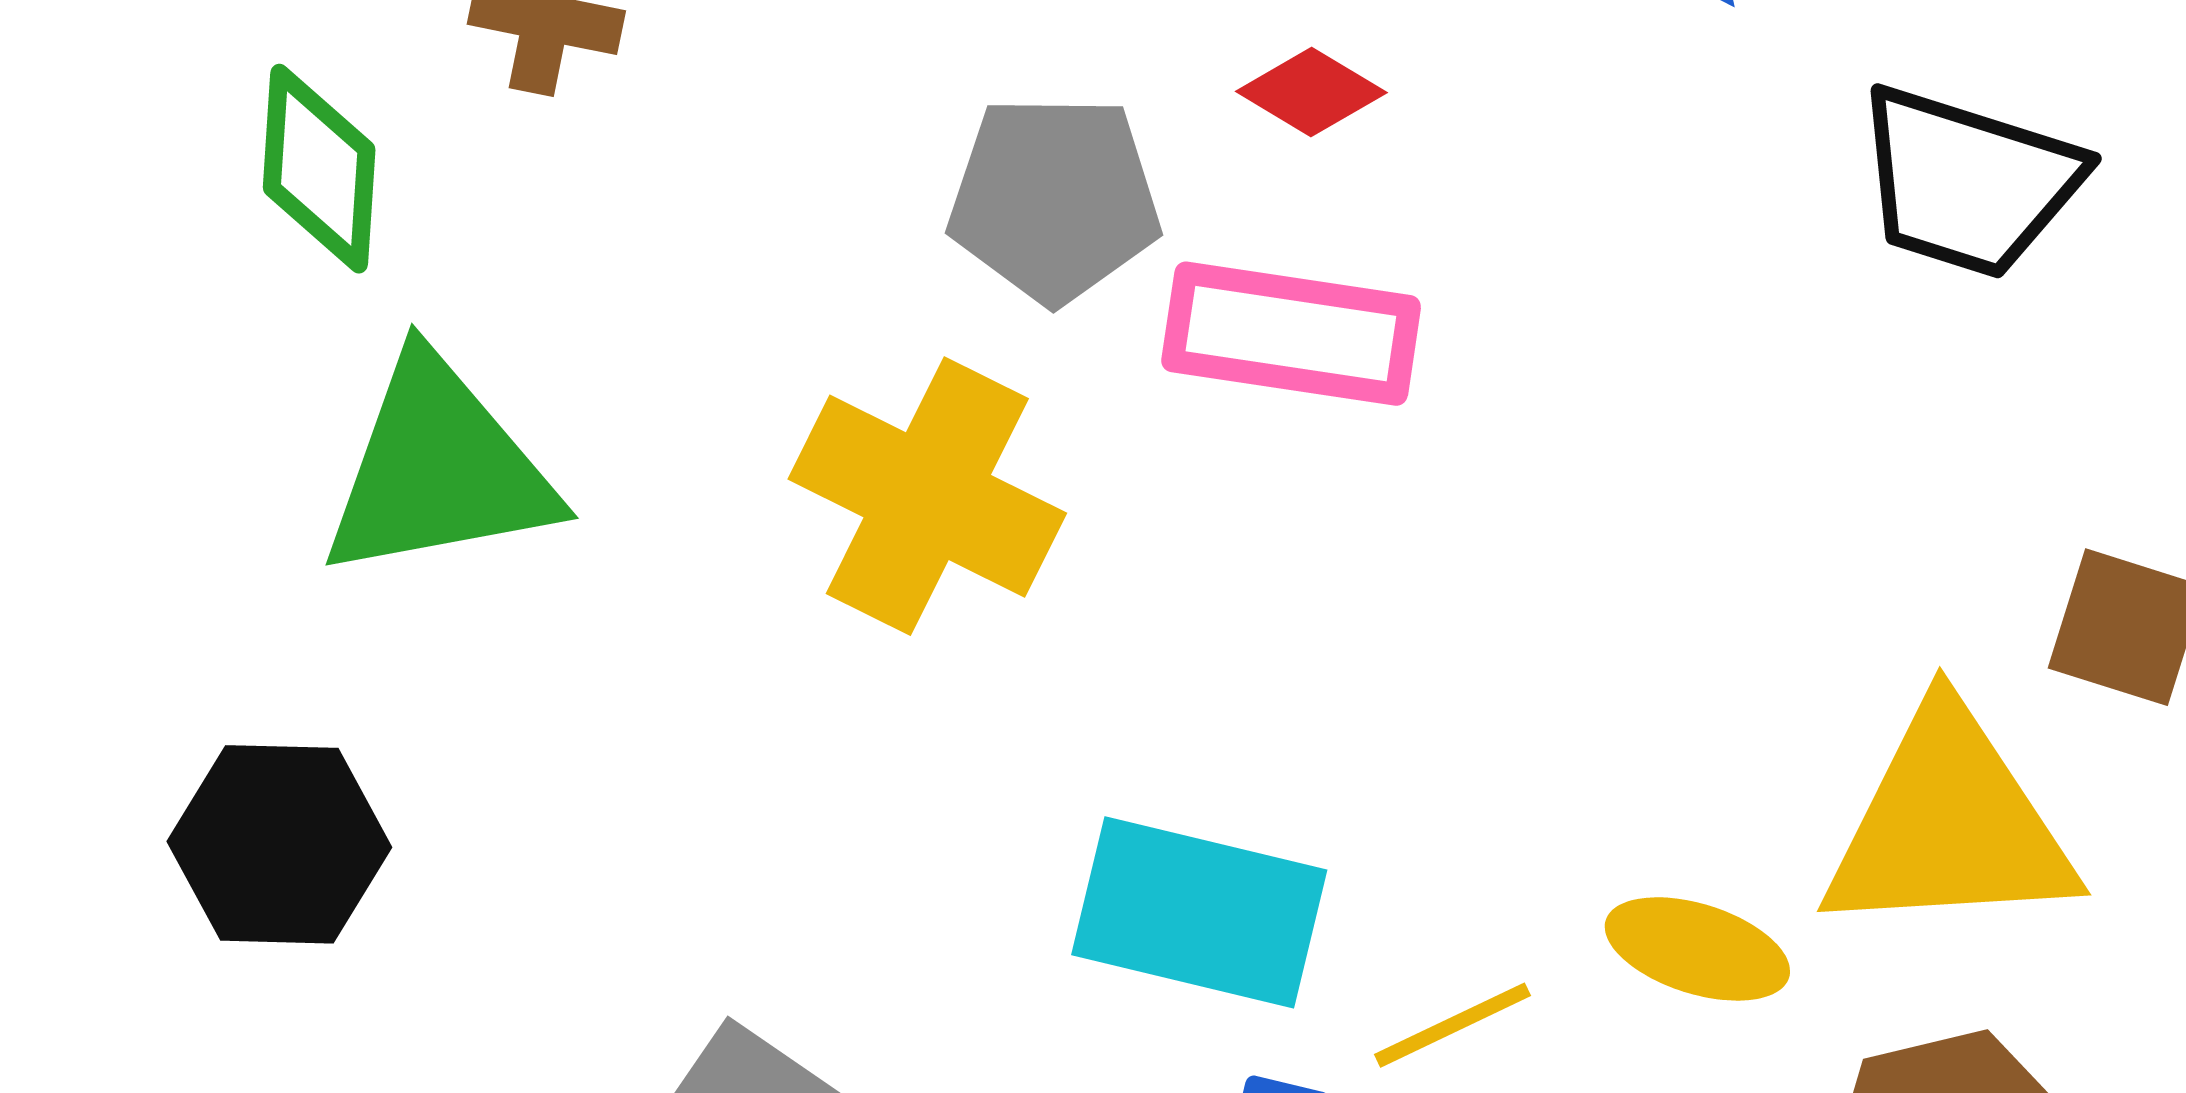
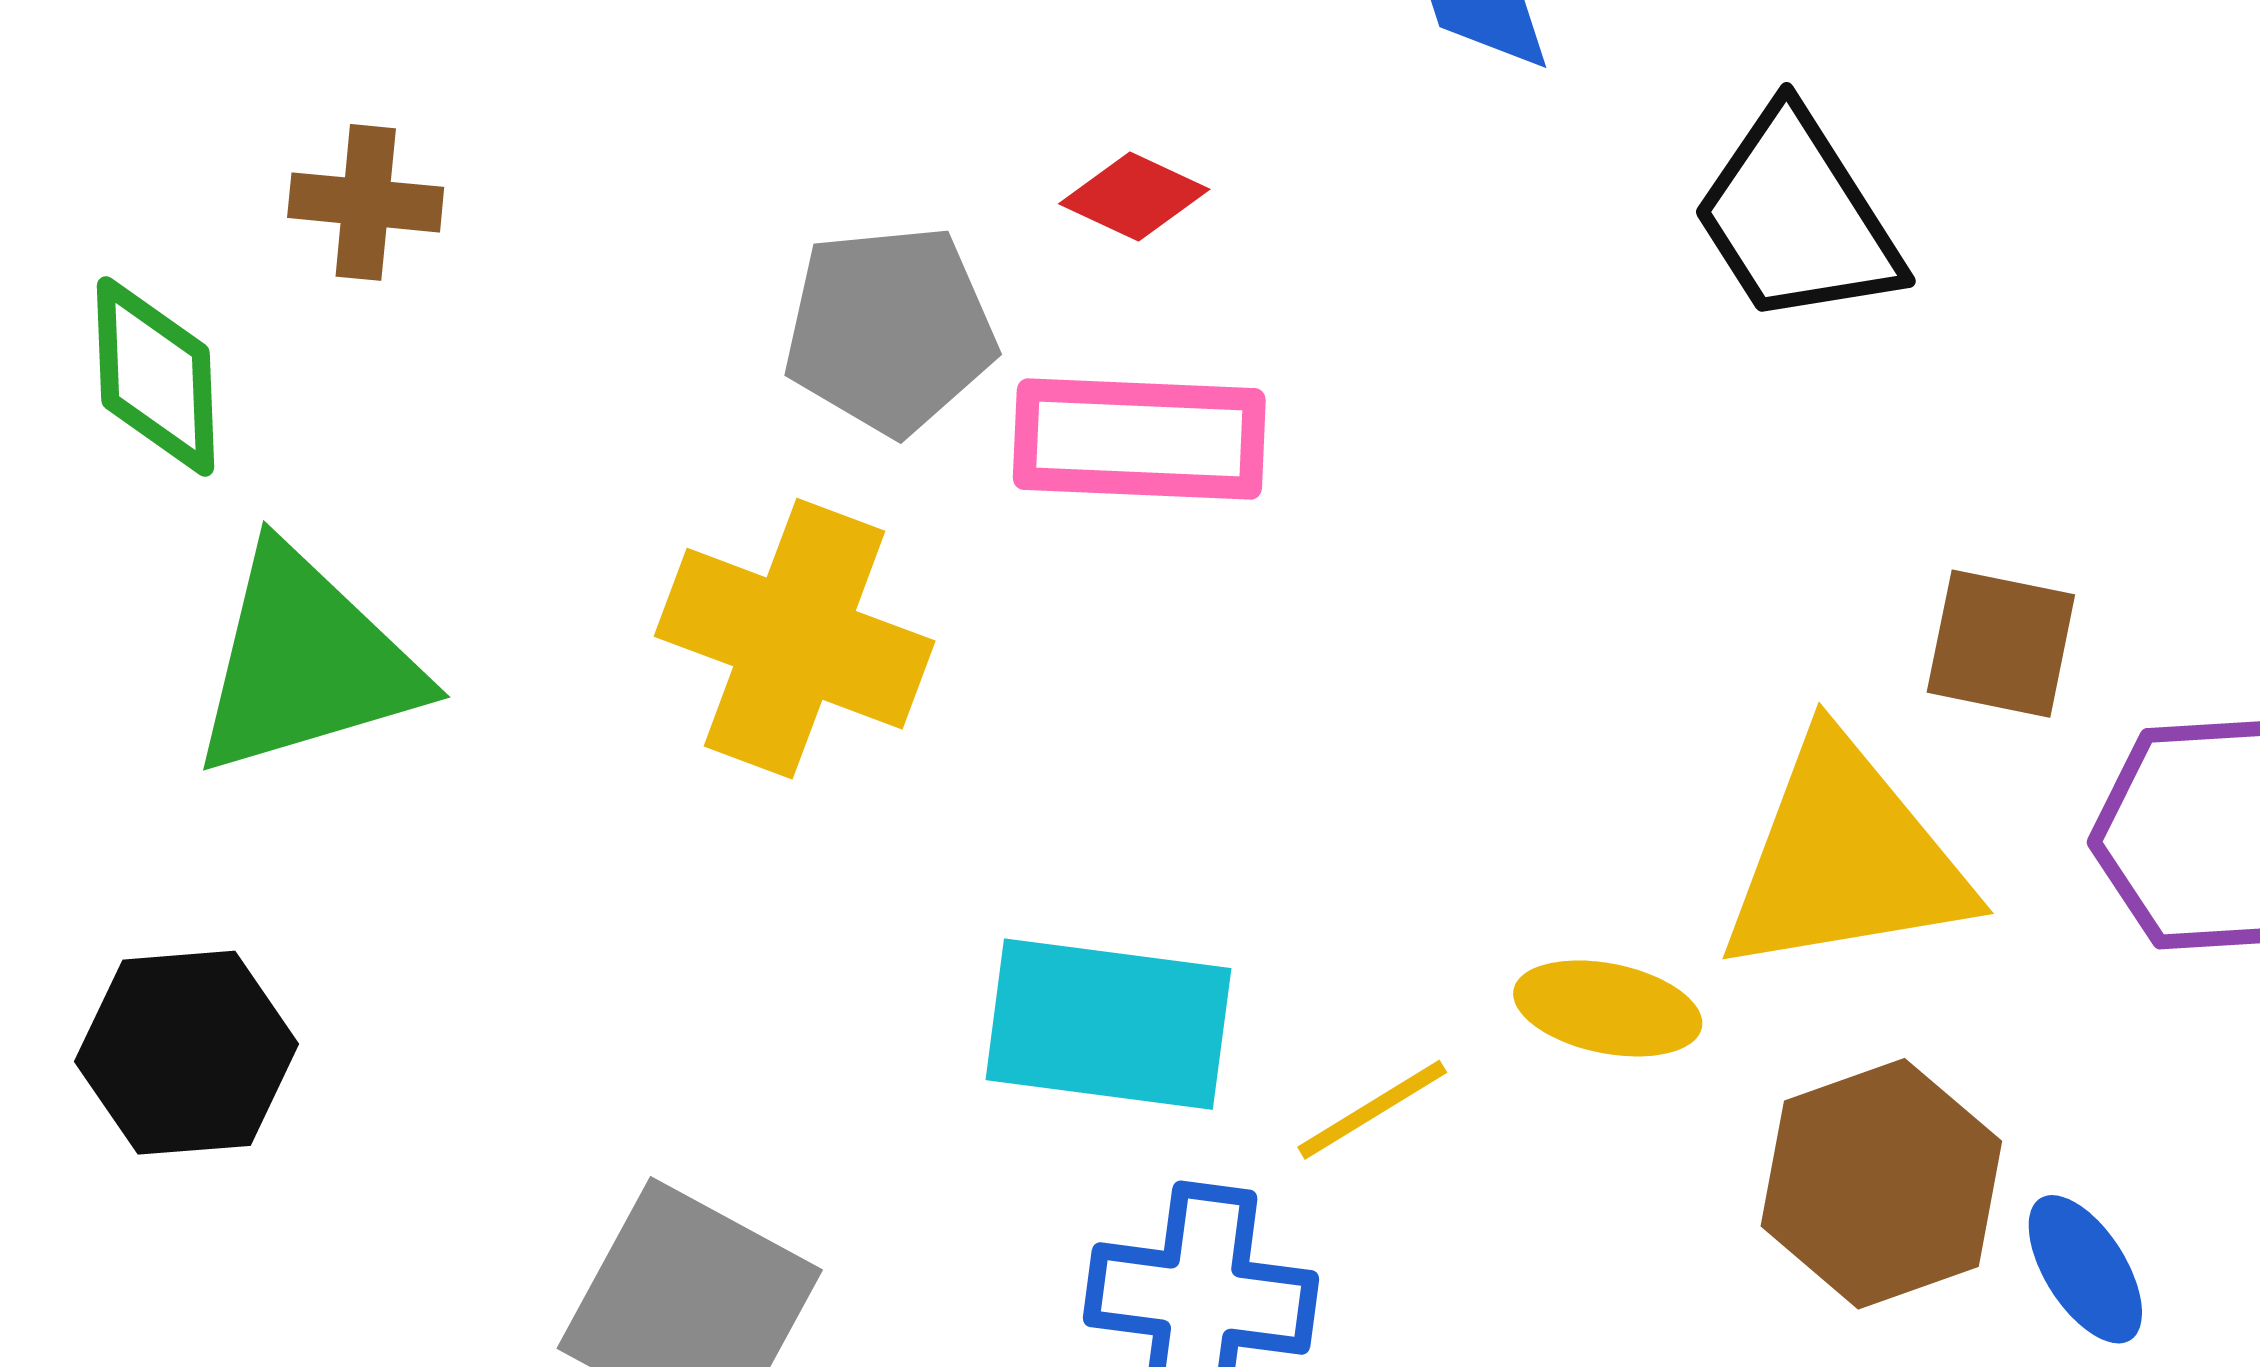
black trapezoid: (1968, 182) -> (1797, 217), turned 46

